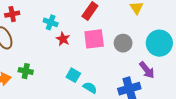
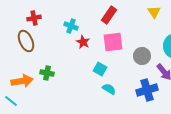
gray circle: (123, 43) -> (142, 56), moved
cyan square: (73, 75) -> (100, 69), moved

